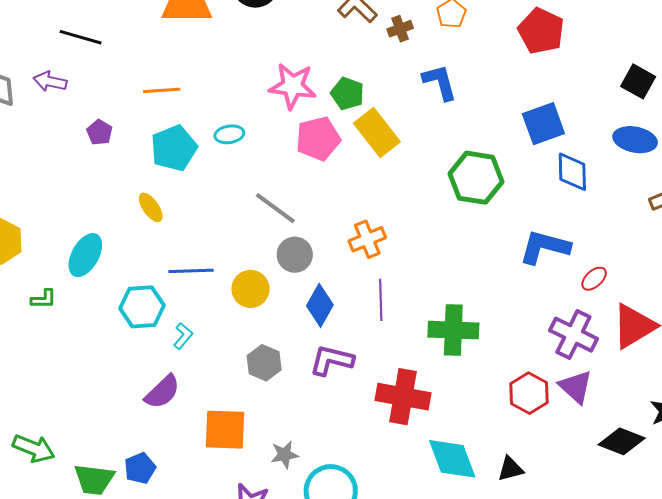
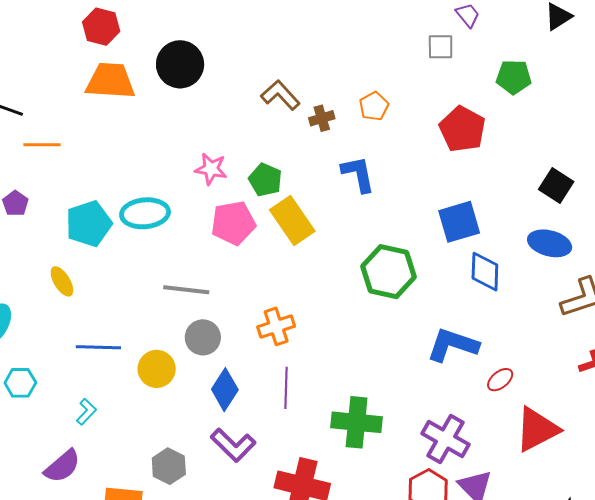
pink star: (293, 86) -> (211, 169), size x0.7
orange line: (162, 90) -> (42, 145), moved
cyan ellipse: (229, 134) -> (145, 213), size x1.6
gray line: (275, 208) -> (186, 290), turned -33
cyan hexagon: (142, 307) -> (20, 383), moved, size x0.7
purple cross: (573, 335) -> (445, 439), moved
purple L-shape: (332, 360) -> (233, 445), turned -153
gray hexagon: (264, 363) -> (169, 466), moved

